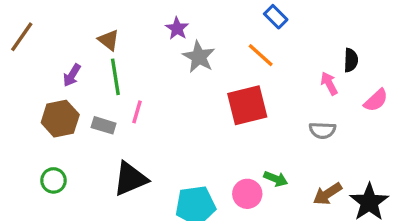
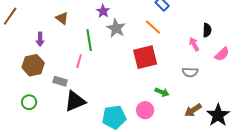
purple arrow: (72, 75) -> (40, 39), turned -32
green line: (115, 77) -> (89, 40), moved
gray rectangle: (104, 125) -> (60, 81), moved
green arrow: (276, 179) -> (162, 92), moved

